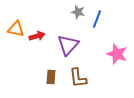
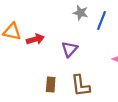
purple triangle: (68, 45) -> (69, 49), size x0.7

